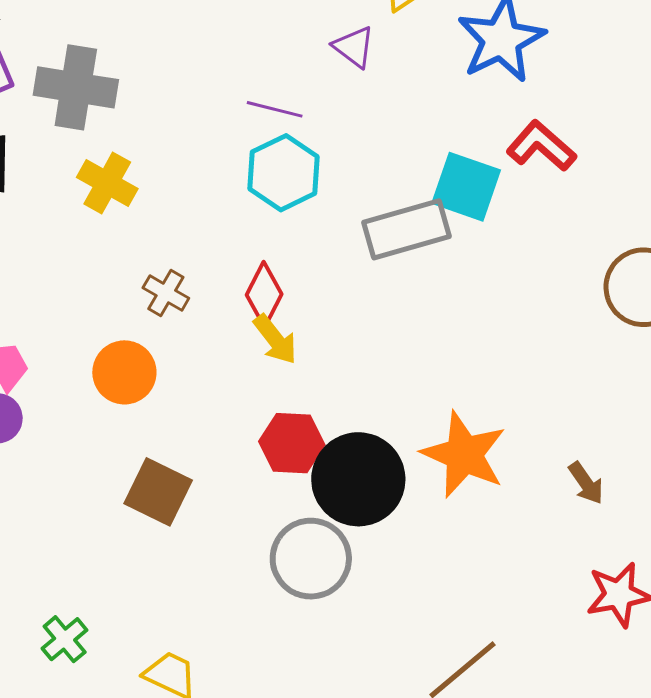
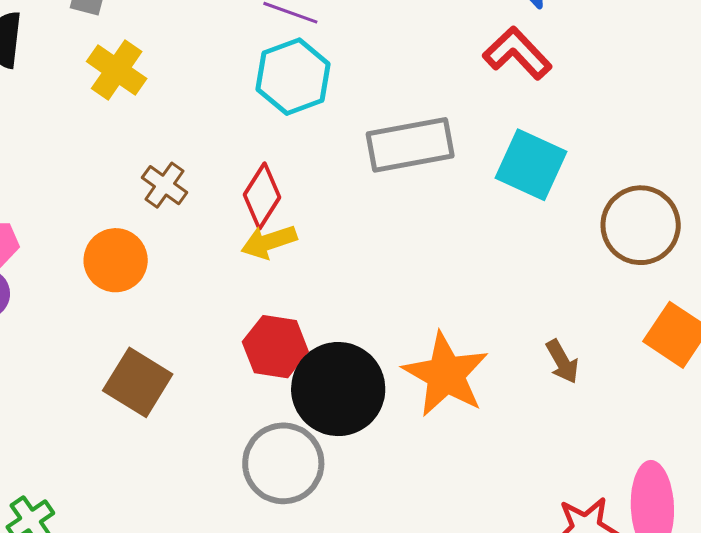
red L-shape: (541, 146) -> (517, 53), moved
cyan square: (466, 187) -> (531, 165), moved
yellow arrow: (275, 339) -> (269, 242), turned 104
brown arrow: (586, 483) -> (562, 362), moved

